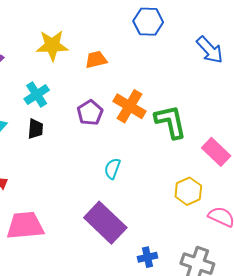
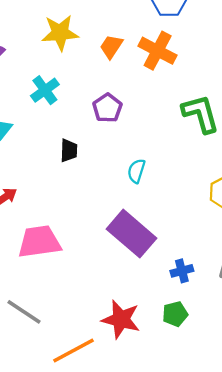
orange trapezoid: (96, 60) -> (111, 47), turned -40
orange cross: (130, 106) -> (158, 51), moved
black trapezoid: (35, 129) -> (69, 150), moved

